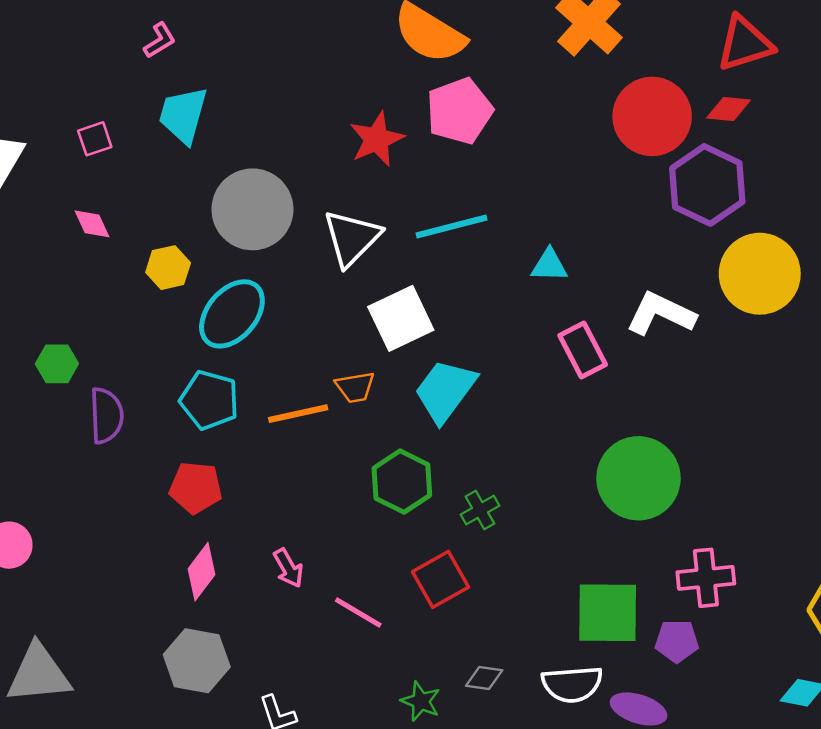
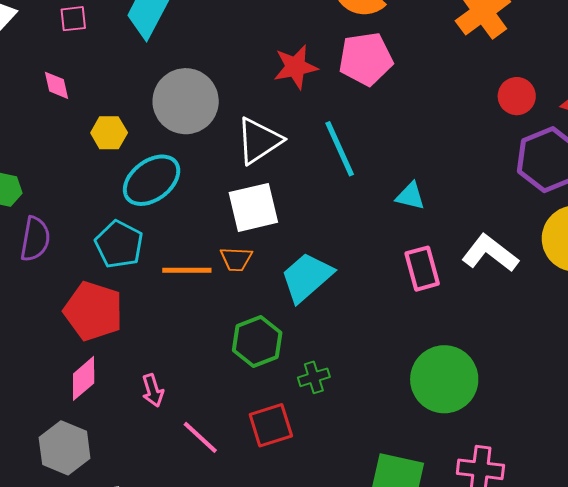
red circle: (652, 116) -> (517, 96), size x0.6
cyan line: (451, 227) -> (340, 149), turned 68
white square: (401, 318) -> (253, 207), moved
red pentagon: (196, 488) -> (93, 311), size x1.4

